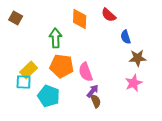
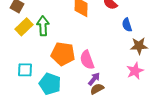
green arrow: (56, 38) -> (43, 26), moved
yellow rectangle: (29, 70) -> (24, 27), moved
brown semicircle: (96, 101) -> (97, 89), turned -96

